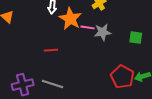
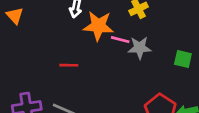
orange star: (70, 19) -> (98, 26), turned -30

